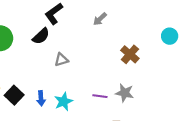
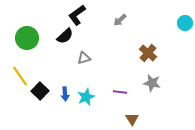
cyan circle: (170, 36) -> (185, 23), moved
gray star: (125, 93) -> (152, 83), moved

